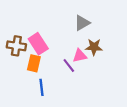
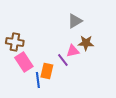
pink rectangle: (38, 44) -> (24, 62), moved
orange rectangle: (34, 63) -> (47, 71), moved

